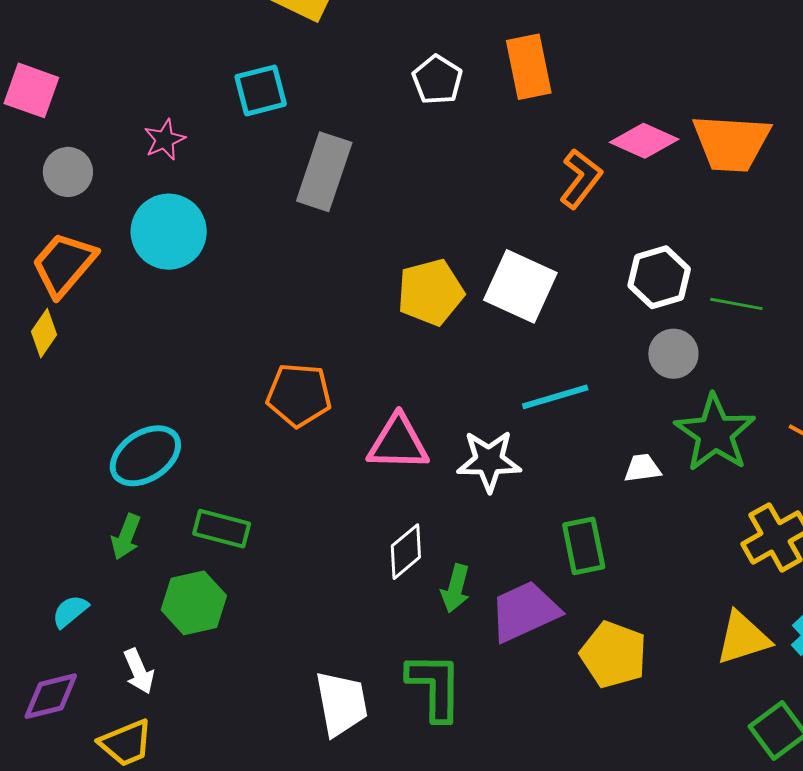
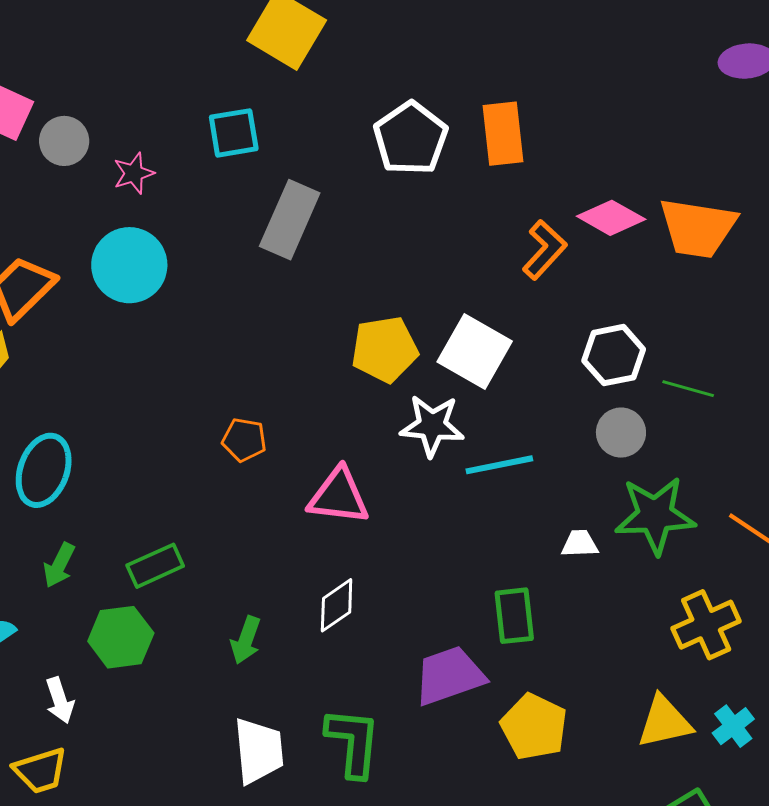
white pentagon: (437, 80) -> (411, 138), size x1.5
gray circle: (68, 172) -> (64, 141), moved
orange pentagon: (299, 395) -> (244, 440), size x0.7
green star: (715, 433) -> (655, 515), turned 30
cyan ellipse: (145, 456) -> (44, 470), moved, turned -42
white star: (489, 461) -> (432, 426), moved
green rectangle: (222, 529) -> (155, 566), turned -44
green arrow: (455, 588) -> (246, 640), moved

